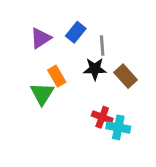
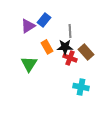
blue rectangle: (76, 32) -> (44, 20), moved
orange rectangle: (57, 76) -> (47, 47), moved
red cross: (102, 117) -> (70, 58), moved

